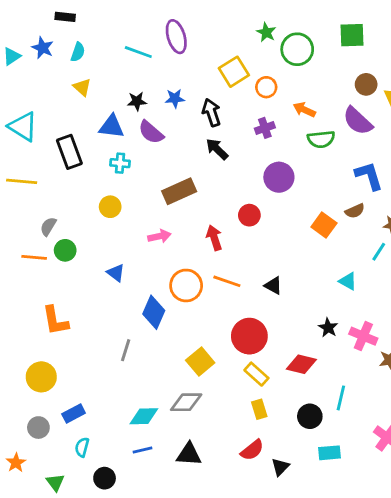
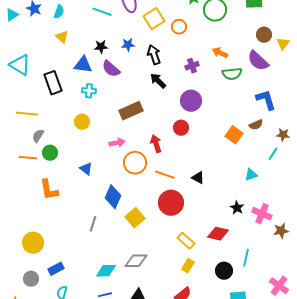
yellow square: (234, 72) -> (154, 19), moved
orange circle: (266, 87) -> (179, 27), moved
purple circle: (279, 177) -> (191, 101), moved
yellow line: (22, 181) -> (27, 114), moved
cyan triangle: (348, 281) -> (251, 175), turned -48
orange circle: (186, 285) -> (135, 163), moved
orange L-shape: (55, 321) -> (49, 190), moved
red circle: (249, 336) -> (171, 203), moved
yellow square: (200, 361) -> (135, 218), moved
yellow rectangle: (259, 409) -> (188, 266), turned 48

